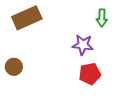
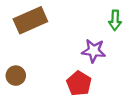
red pentagon: (90, 74) -> (79, 83), moved, turned -30

